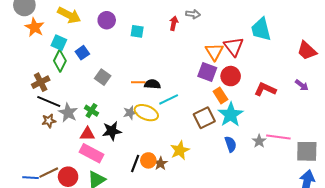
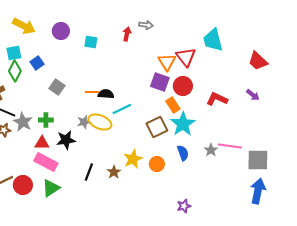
cyan square: (59, 43) -> (14, 53), turned -35
green cross: (91, 111) -> (46, 120), turned -32
orange circle: (148, 160) -> (157, 164), moved

